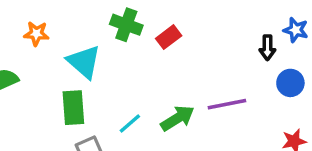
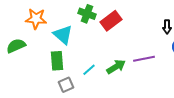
orange star: (36, 34) -> (36, 19), size x1.5
red rectangle: (169, 37) -> (111, 21), size x1.5

